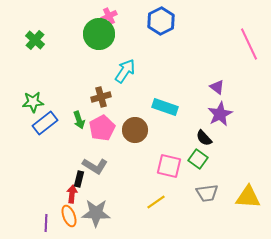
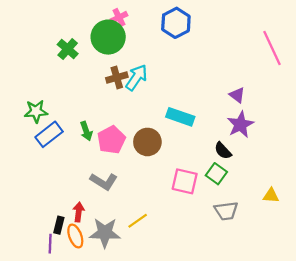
green cross: (35, 40) -> (68, 49), moved
brown cross: (101, 97) -> (117, 77), moved
black rectangle: (79, 179) -> (59, 225), moved
yellow triangle: (248, 197) -> (271, 196), moved, size x0.6
yellow line: (156, 202) -> (138, 221), moved

